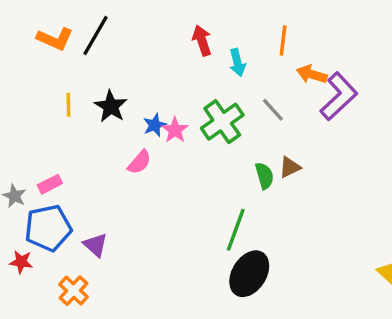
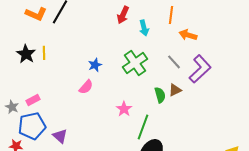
red arrow: (202, 41) -> (123, 15), turned -138
purple L-shape: (339, 96) -> (200, 69), moved
black star: (111, 106) -> (26, 54), moved
gray line: (273, 110) -> (174, 62), moved
pink star: (175, 130) -> (124, 109), moved

